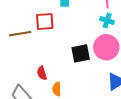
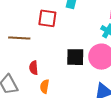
brown line: (20, 34) -> (19, 38), moved

